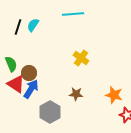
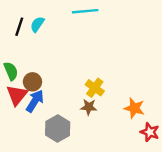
yellow cross: (81, 58) -> (95, 88), moved
red triangle: (16, 84) -> (17, 95), turned 36

